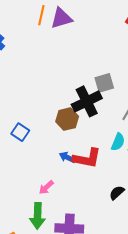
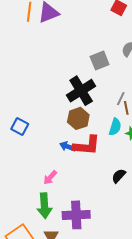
gray square: (104, 83) -> (100, 60), moved
brown hexagon: (67, 119) -> (78, 118), moved

